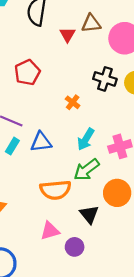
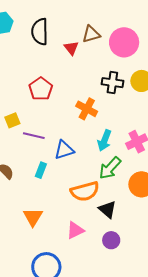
orange cross: (73, 102) -> (87, 109), size x1.5
cyan rectangle: (12, 146) -> (41, 170), moved
black triangle: (89, 214) -> (108, 209), moved
pink triangle: (50, 231) -> (75, 230), moved

